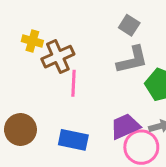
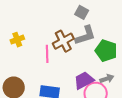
yellow cross: (32, 41) -> (17, 40), moved, turned -32
brown cross: (58, 57) -> (63, 41), moved

